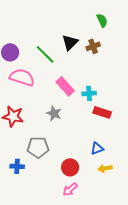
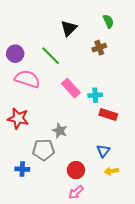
black triangle: (70, 42) -> (69, 28), moved
gray star: (54, 113) -> (60, 131), moved
blue triangle: (97, 148) -> (103, 151), turned -32

